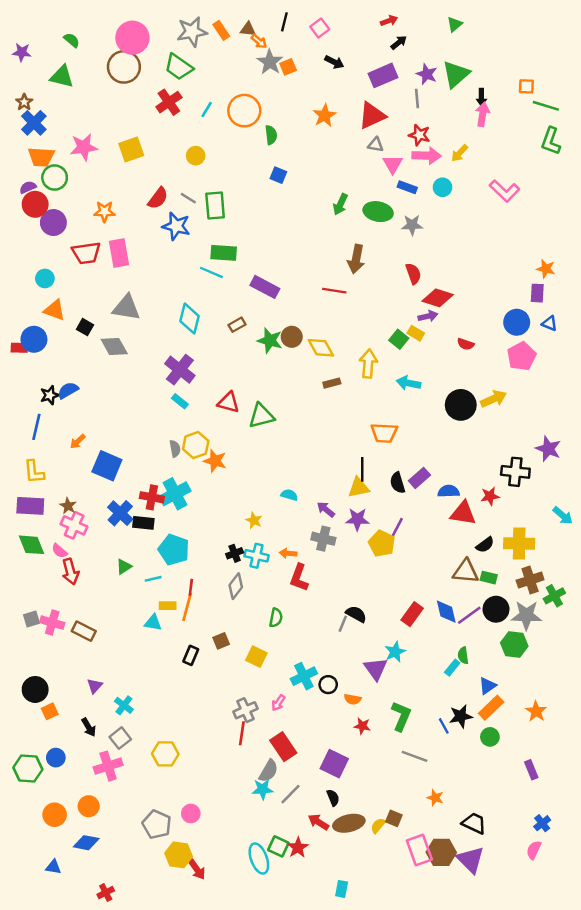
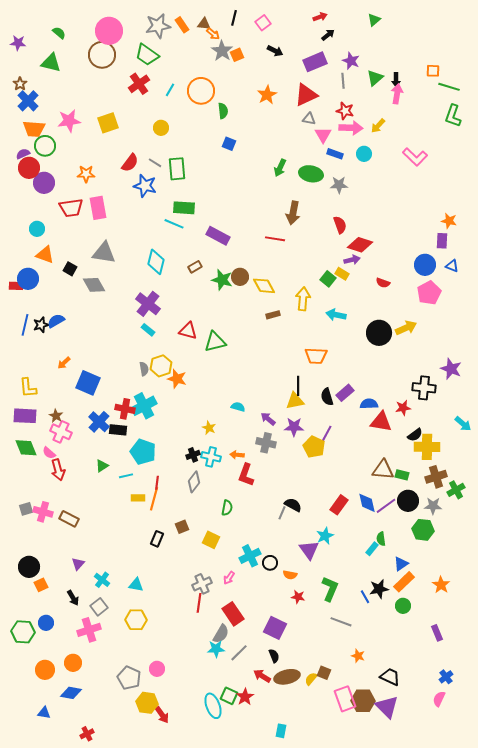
green triangle: (456, 74) -> (375, 78), moved, size x0.7
blue line: (36, 427) -> (25, 325), moved
black semicircle: (485, 545) -> (415, 435), moved
gray star: (526, 615) -> (433, 506), size x0.7
cyan triangle: (153, 623) -> (136, 585), moved

